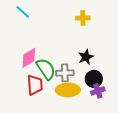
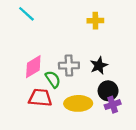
green semicircle: (46, 69) -> (53, 79), size x0.7
gray cross: (65, 73) -> (69, 66), moved
red trapezoid: (35, 85) -> (40, 98), turned -80

